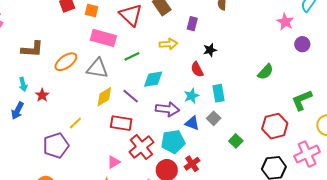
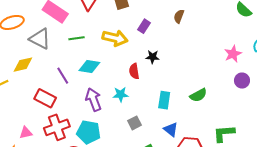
yellow arrow: (168, 44) -> (115, 38), size x1.4
cyan rectangle: (218, 93) -> (164, 100), moved
yellow diamond: (104, 97) -> (23, 65), moved
purple arrow: (167, 109) -> (93, 100), turned -135
blue triangle: (192, 123) -> (171, 129), moved

